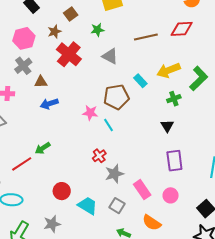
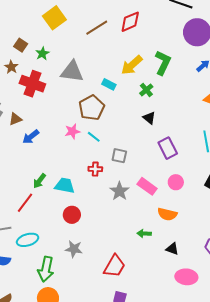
green star: (97, 30) -> (42, 53), moved
brown line: (146, 37) -> (97, 28), moved
gray triangle: (110, 56) -> (72, 72), size x1.4
red cross: (99, 156) -> (95, 169), turned -32
gray star: (114, 174) -> (119, 191), moved
cyan trapezoid: (88, 206) -> (65, 186), moved
gray square: (117, 206) -> (119, 156), moved
gray star: (52, 224) -> (74, 249), turned -30

